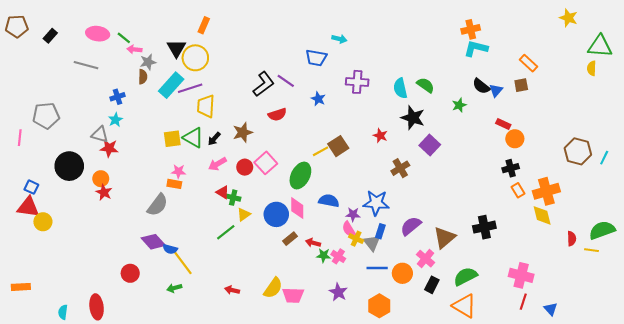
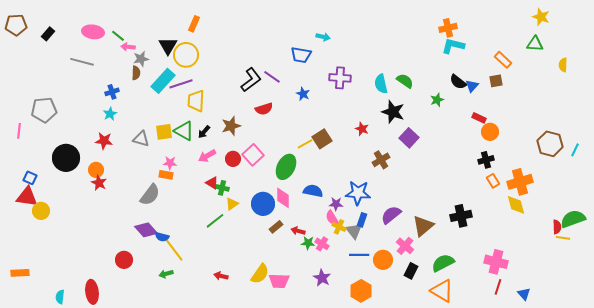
green triangle: (600, 46) -> (535, 44), moved, size x0.7
gray triangle: (100, 135) -> (141, 139), moved
red semicircle: (572, 239) -> (557, 227), moved

